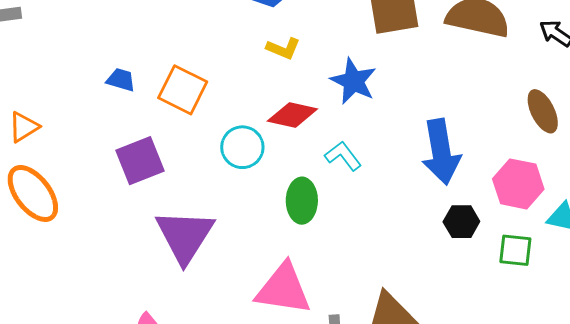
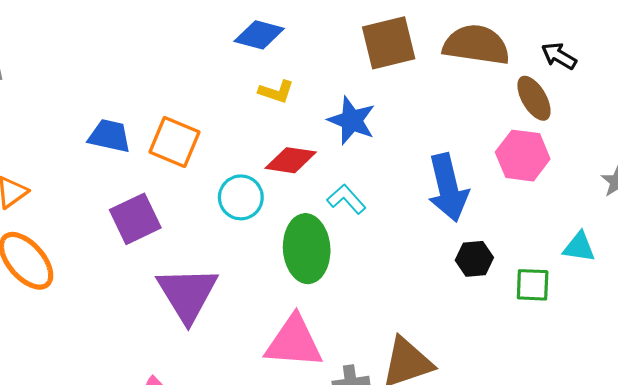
blue trapezoid: (121, 80) -> (109, 136), size x1.4
brown ellipse: (543, 111) -> (534, 98), moved
pink hexagon: (518, 184) -> (523, 156), moved
green ellipse: (302, 201) -> (307, 249), size x1.4

